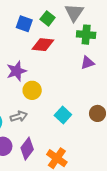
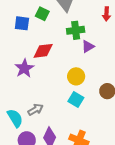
green cross: (86, 35) -> (76, 30), moved
red diamond: (43, 45) -> (43, 51), moved
yellow circle: (32, 90) -> (76, 76), moved

